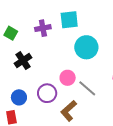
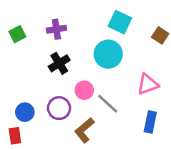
cyan square: (69, 20) -> (120, 22), moved, turned 30
green square: (11, 33) -> (17, 34), turned 32
black cross: (23, 61) -> (59, 63), moved

